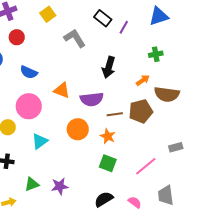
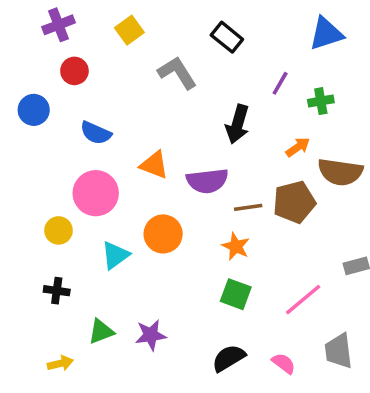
purple line: (124, 27) -> (280, 83), moved
orange circle: (78, 129) -> (163, 234), moved

